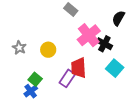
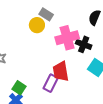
pink cross: (89, 35) -> (67, 38), turned 30
yellow circle: (48, 50) -> (37, 25), moved

